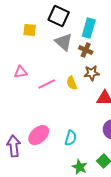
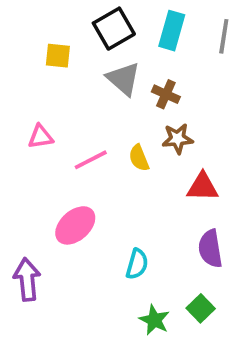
black square: (59, 16) -> (114, 29), turned 35
cyan rectangle: (89, 28) -> (172, 31), moved
pink ellipse: (39, 135) -> (75, 225), moved

